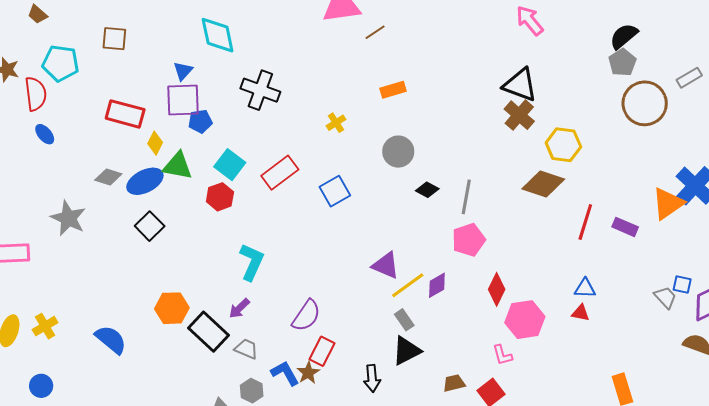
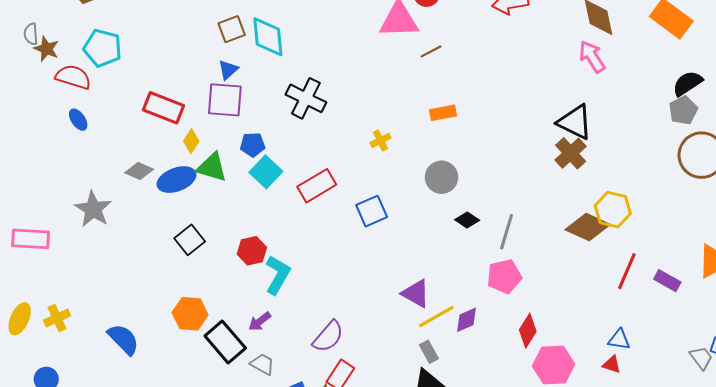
brown square: (114, 39) -> (232, 29), moved, turned -32
red semicircle: (36, 94) -> (73, 77), turned -72
blue pentagon: (200, 121) -> (253, 145), moved
yellow hexagon: (563, 145) -> (613, 210), moved
red hexagon: (220, 197) -> (252, 251), moved
black square: (150, 226) -> (190, 240), moved

